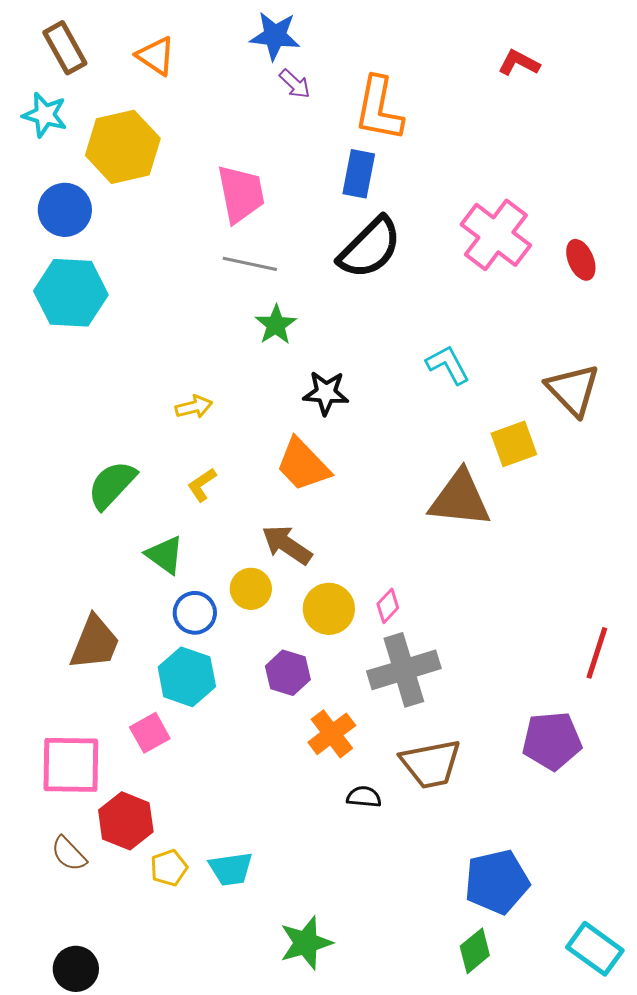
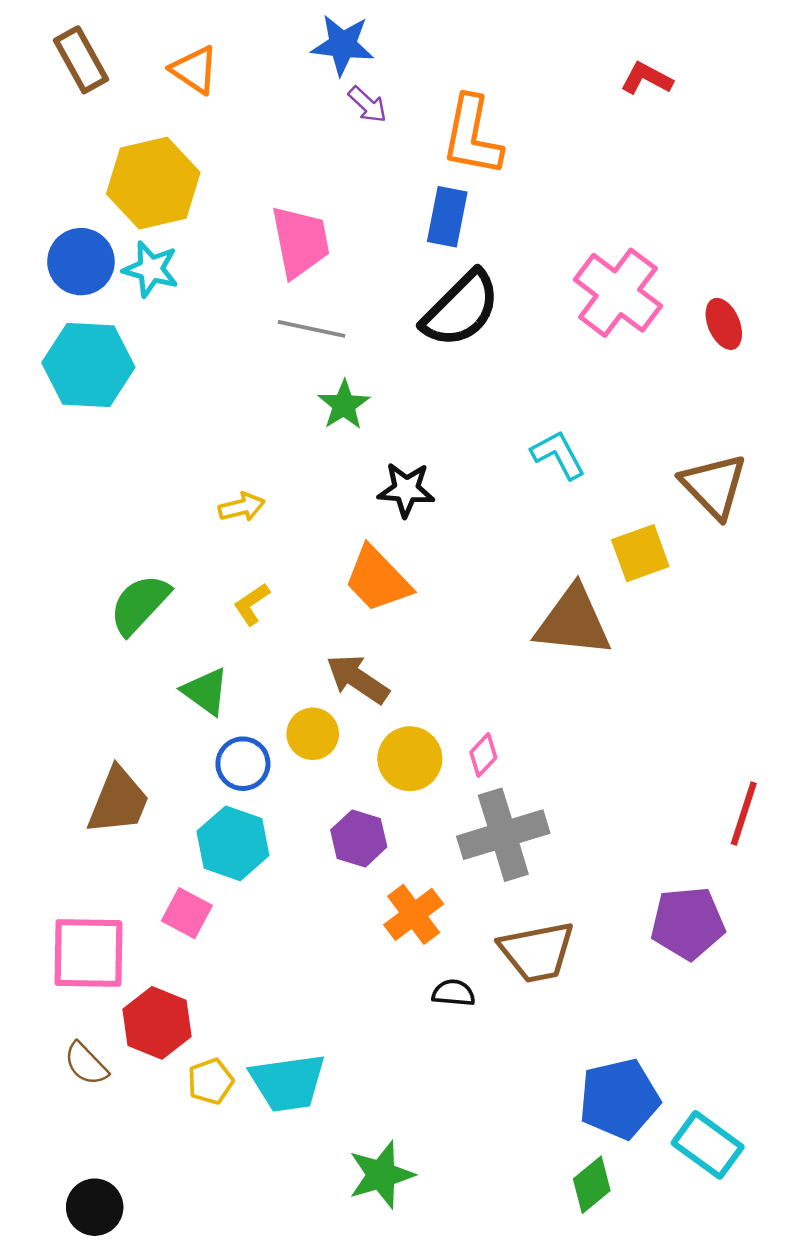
cyan star: (45, 115) -> (151, 269), moved
pink square: (150, 733) -> (187, 913), turned -33
cyan trapezoid: (231, 869) -> (288, 1083), size x1.4
cyan rectangle: (595, 949) -> (708, 1145), moved

